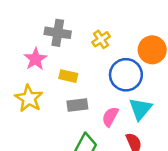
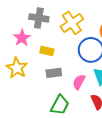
yellow cross: (101, 39) -> (72, 23), size x1.6

